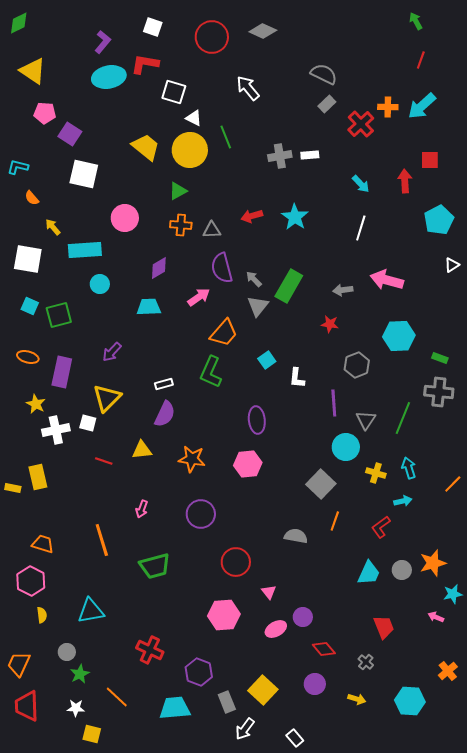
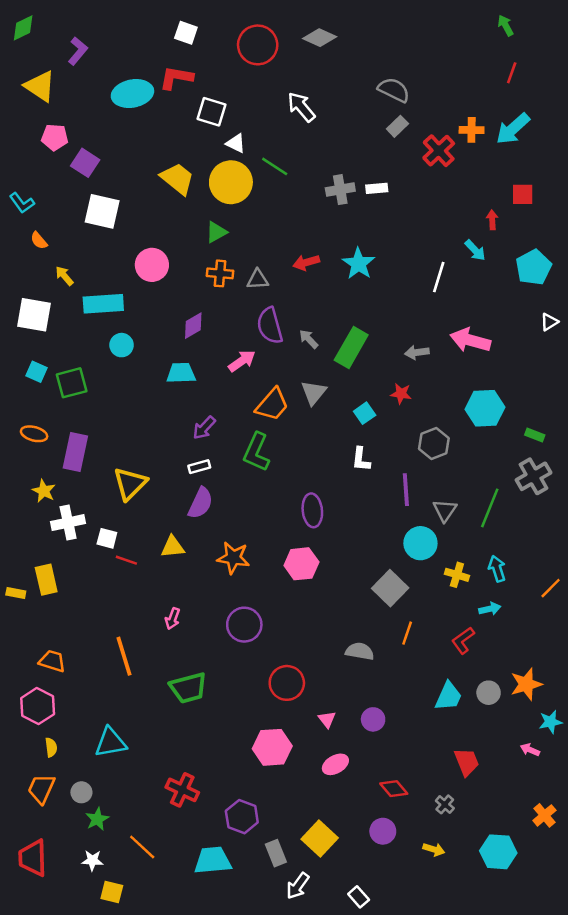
purple L-shape: (103, 42) -> (78, 51), moved
green line: (226, 137) -> (275, 166), turned -35
cyan L-shape: (18, 167) -> (22, 203), turned -140
red arrow: (405, 181) -> (492, 220), size x0.7
cyan arrow: (361, 184) -> (475, 250), moved
gray triangle: (258, 306) -> (314, 392), moved
purple arrow: (112, 352) -> (204, 428), moved
cyan square: (267, 360) -> (365, 413), moved
gray cross: (439, 392) -> (534, 476), turned -36
white square: (88, 423) -> (107, 538), moved
purple circle: (303, 617) -> (373, 719), moved
orange trapezoid: (19, 664) -> (41, 789), moved

